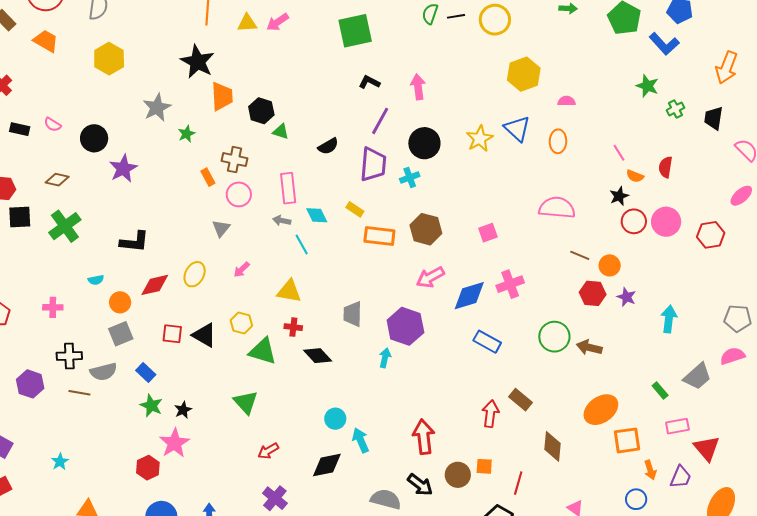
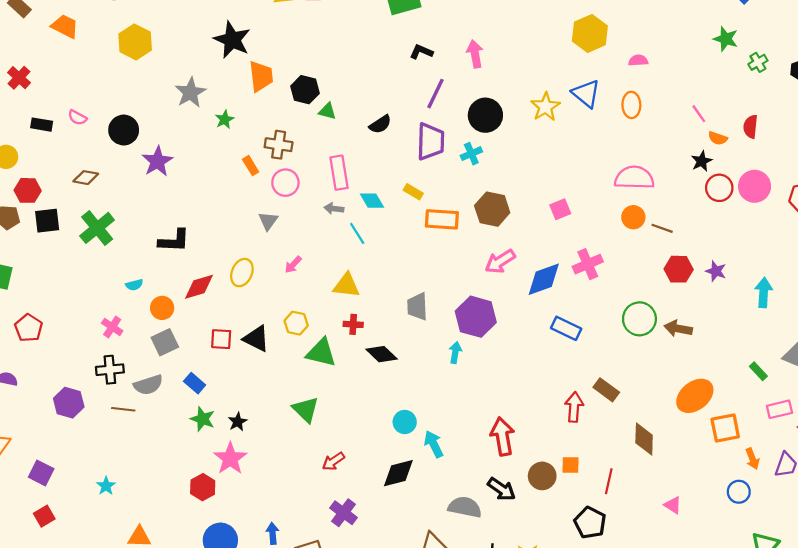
orange circle: (610, 265) -> (633, 217), moved
pink cross: (53, 307) -> (112, 327), moved, turned 36

